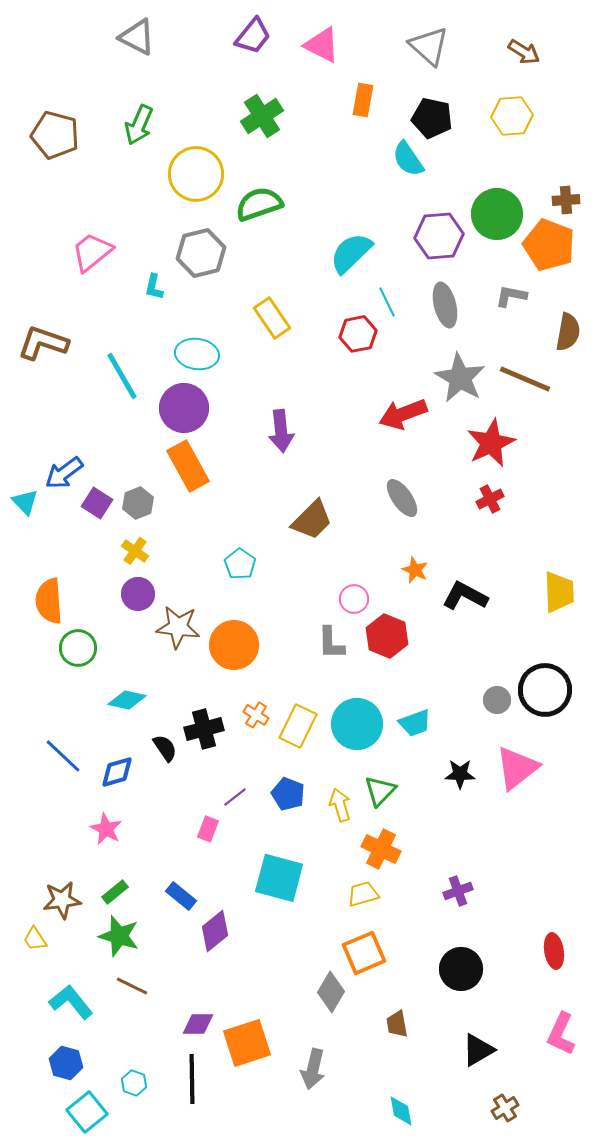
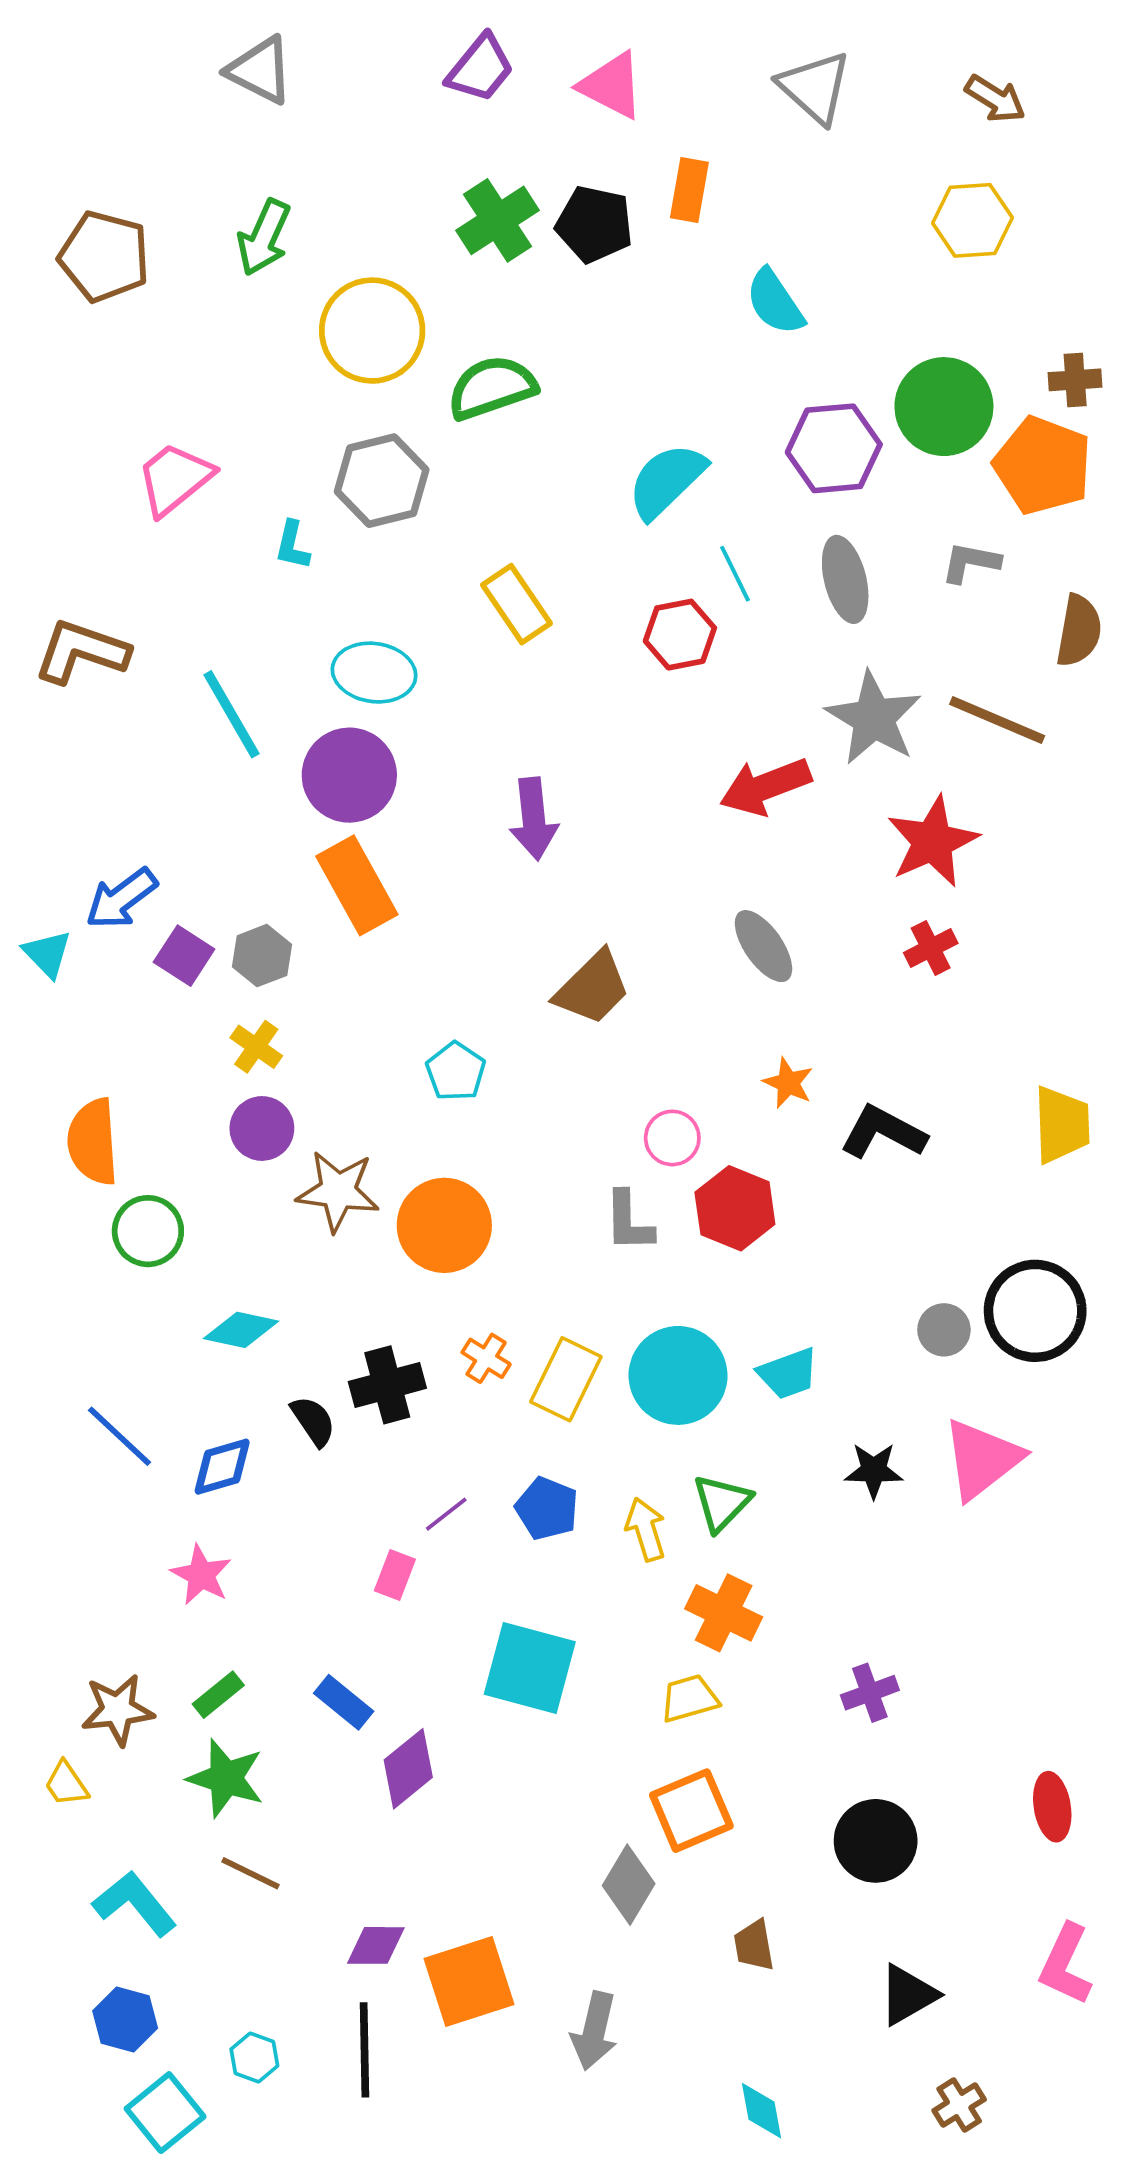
black pentagon: (432, 118) -> (594, 224), moved

